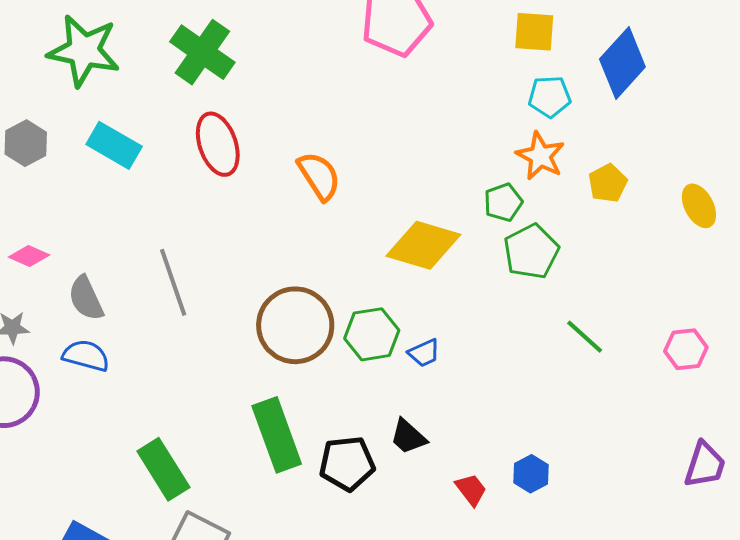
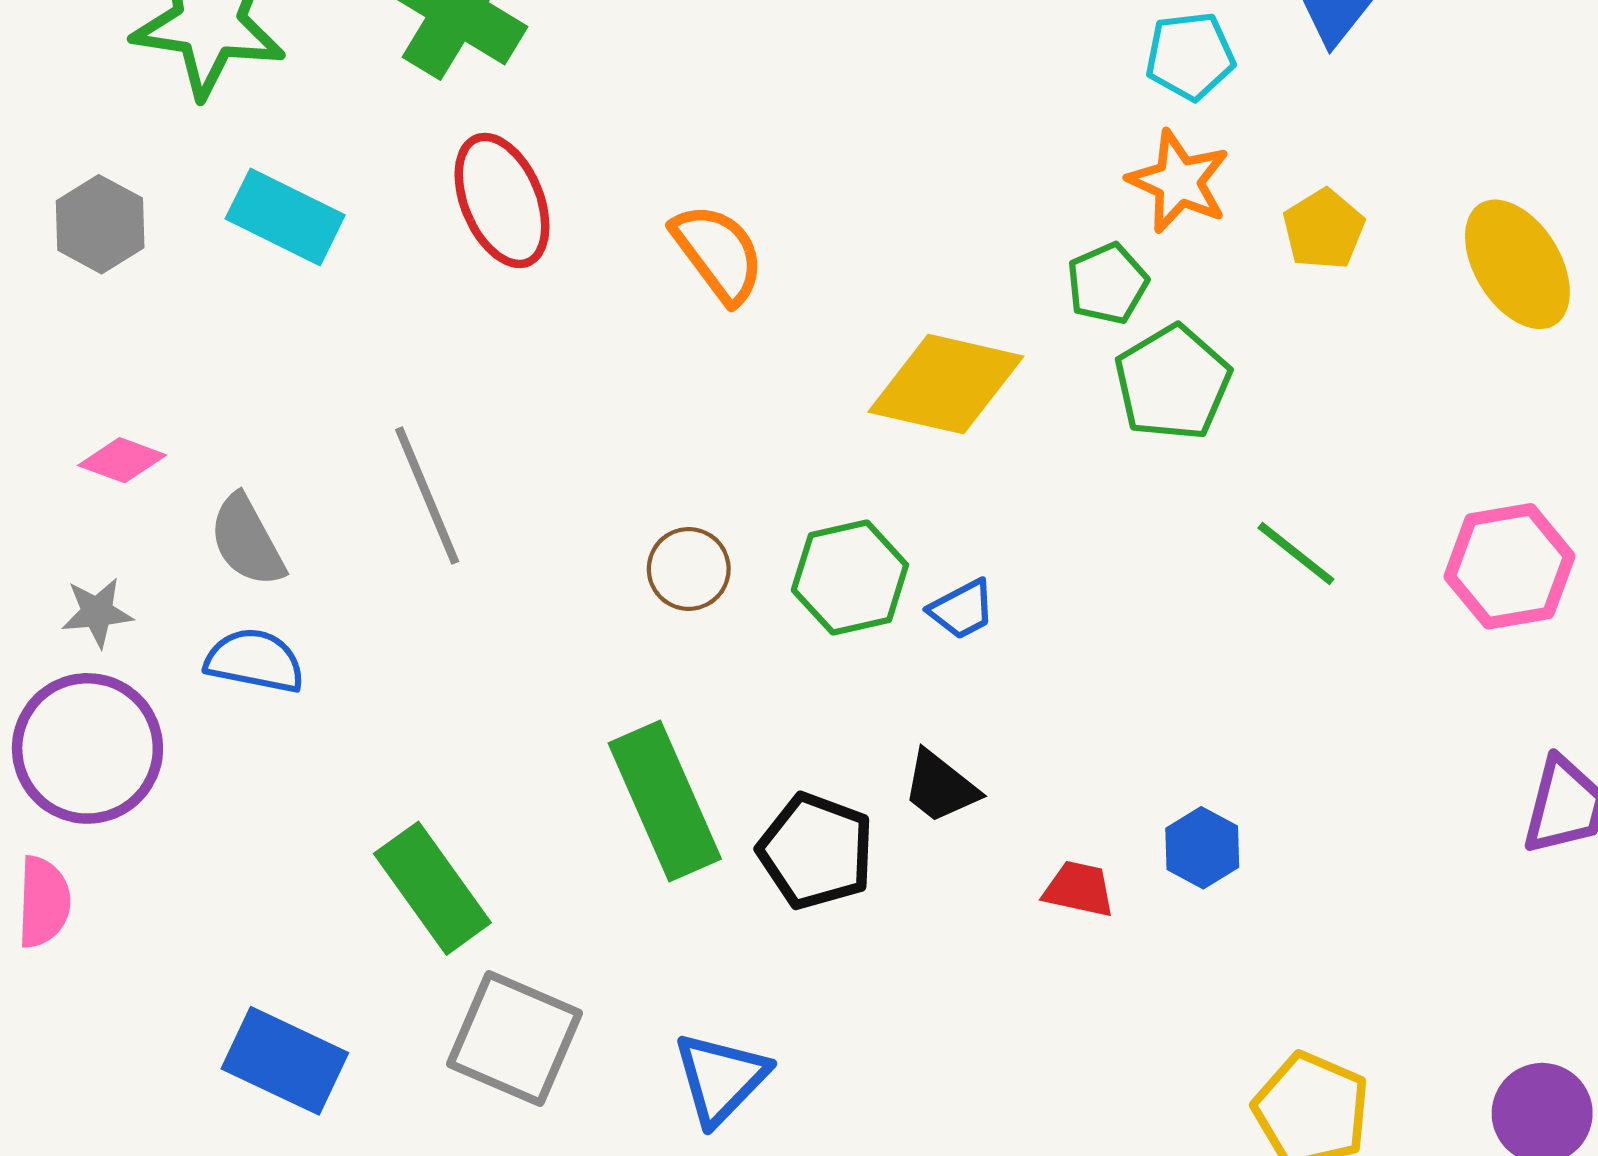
yellow ellipse: (699, 206) -> (1517, 264), size x1.4
brown circle: (295, 325) -> (689, 569), size x0.5
pink hexagon: (686, 349) -> (1510, 566), size x1.4
black pentagon: (347, 463) -> (816, 851), turned 30
red trapezoid: (471, 490) -> (1079, 889), turned -36

